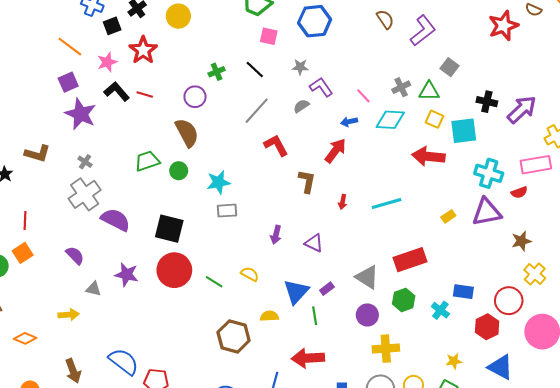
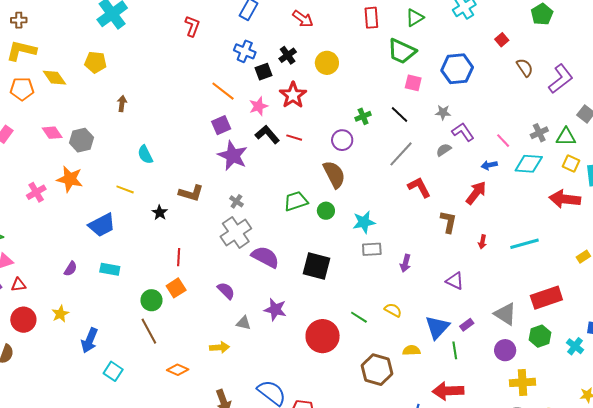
purple arrow: (276, 235) -> (405, 263), moved
red circle: (174, 270) -> (323, 336), moved

